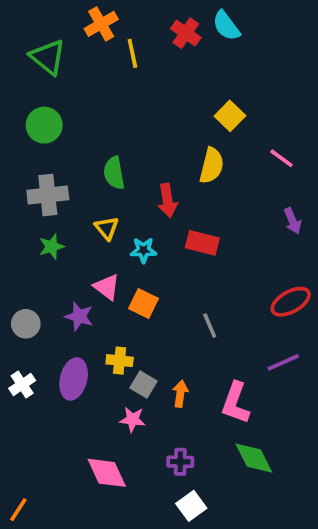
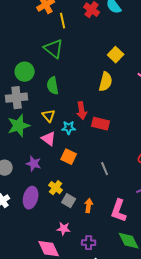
green triangle: (48, 57) -> (54, 49), moved
green circle: (44, 125) -> (25, 72), moved
red arrow: (167, 201) -> (82, 111), moved
green star: (52, 247) -> (19, 126), size x1.6
pink triangle: (107, 287) -> (49, 139), moved
yellow cross: (120, 361) -> (56, 188), turned 32
pink star: (132, 419) -> (64, 229), moved

